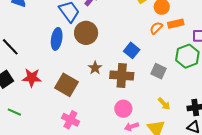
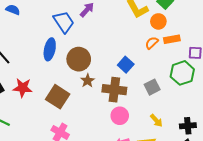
brown circle: (86, 33) -> (79, 59), moved
gray square: (159, 71) -> (152, 87), turned 35
pink circle: (123, 109) -> (120, 116), moved

